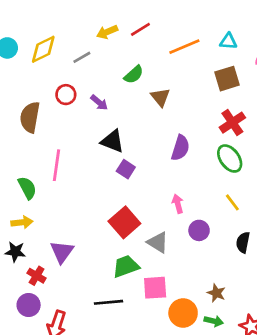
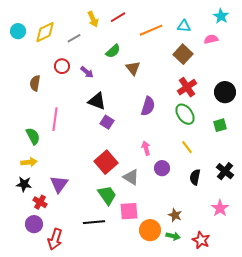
yellow arrow: (107, 32) -> (93, 19), turned -91
brown square: (227, 79) -> (183, 54), turned -30
brown semicircle: (30, 117) -> (35, 83), size x0.7
green trapezoid: (126, 266) -> (107, 195), turned 75

